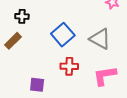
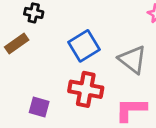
red cross: (69, 66) -> (86, 89), size x1.4

